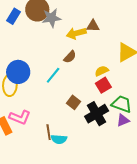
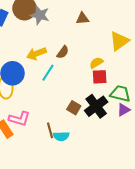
gray star: (52, 18) -> (40, 15), turned 30
yellow arrow: (76, 33) -> (36, 54), moved
red square: (103, 85) -> (100, 77), turned 35
brown square: (74, 102) -> (74, 108), moved

